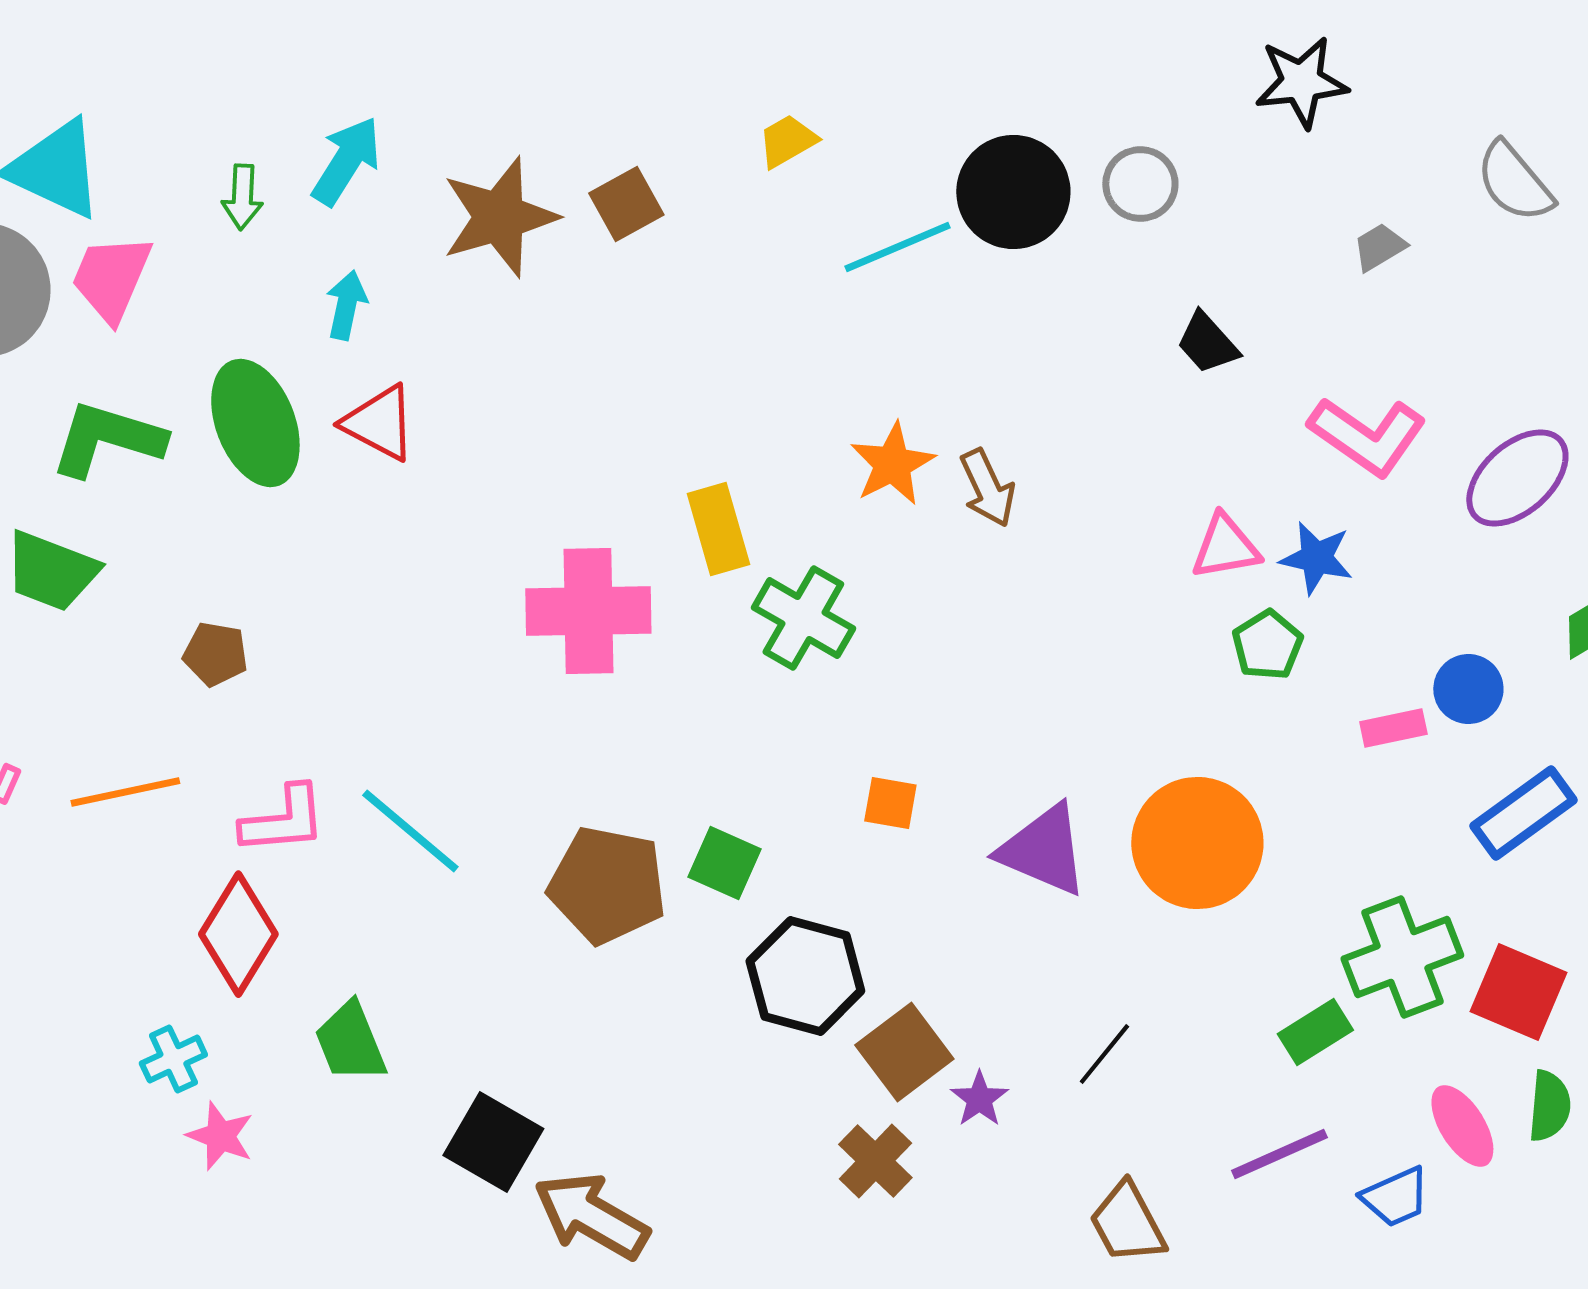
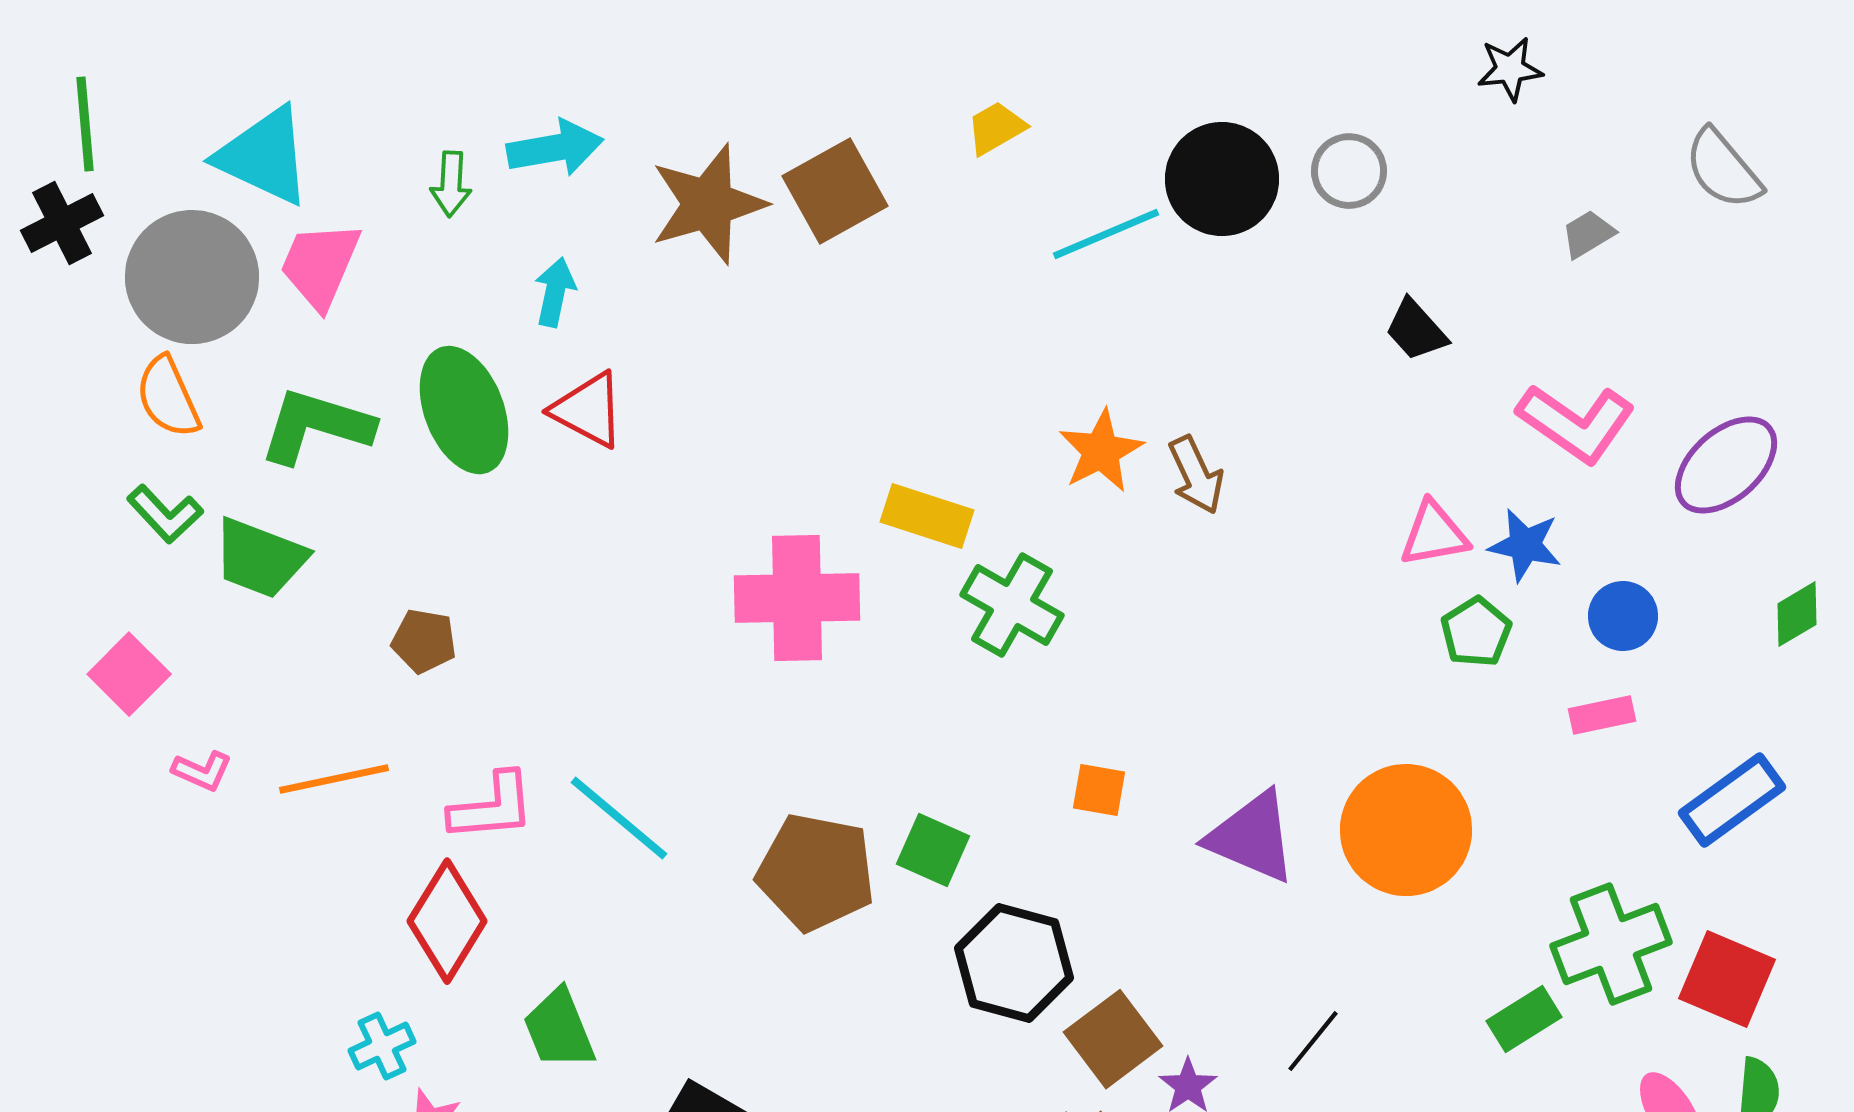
black star: (1301, 82) -> (1510, 69), size x0.7
cyan arrow: (346, 161) -> (555, 148), turned 48
brown square: (626, 204) -> (835, 191), size x1.4
yellow rectangle: (718, 529) -> (927, 516), turned -56
blue circle: (1468, 689) -> (1623, 616), moved

